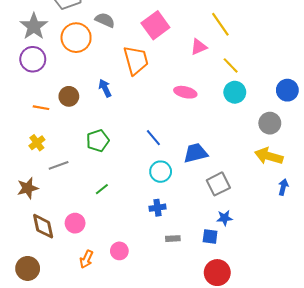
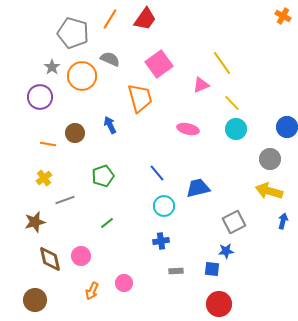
gray star: (34, 26) -> (52, 67), moved, size x0.6
gray square: (218, 184) -> (234, 222), moved

